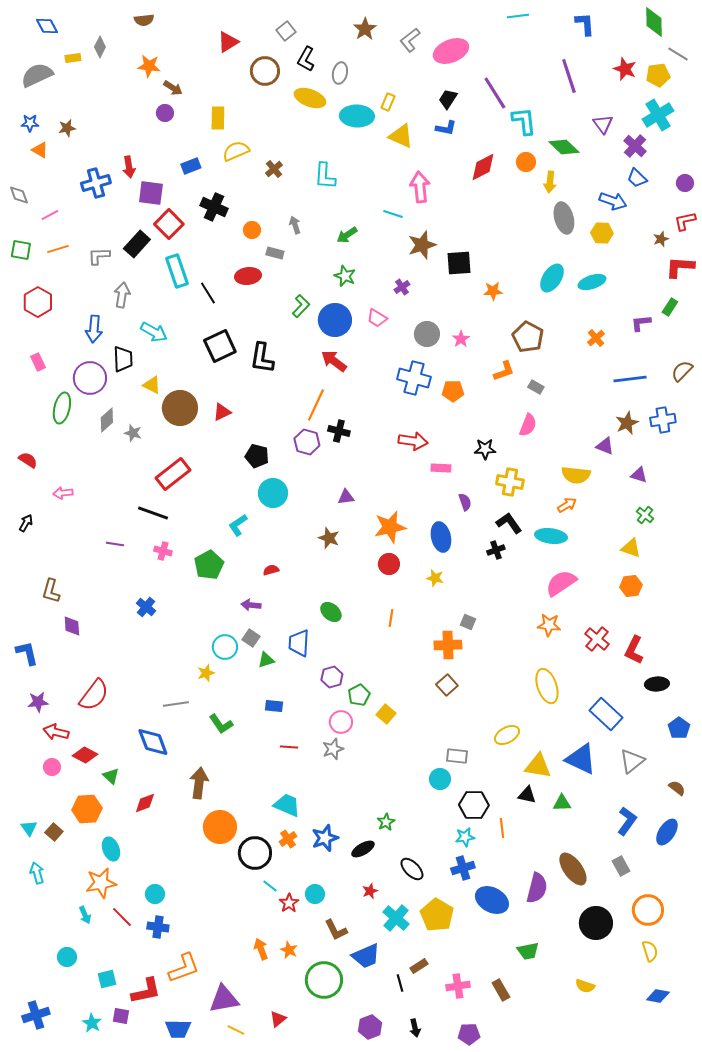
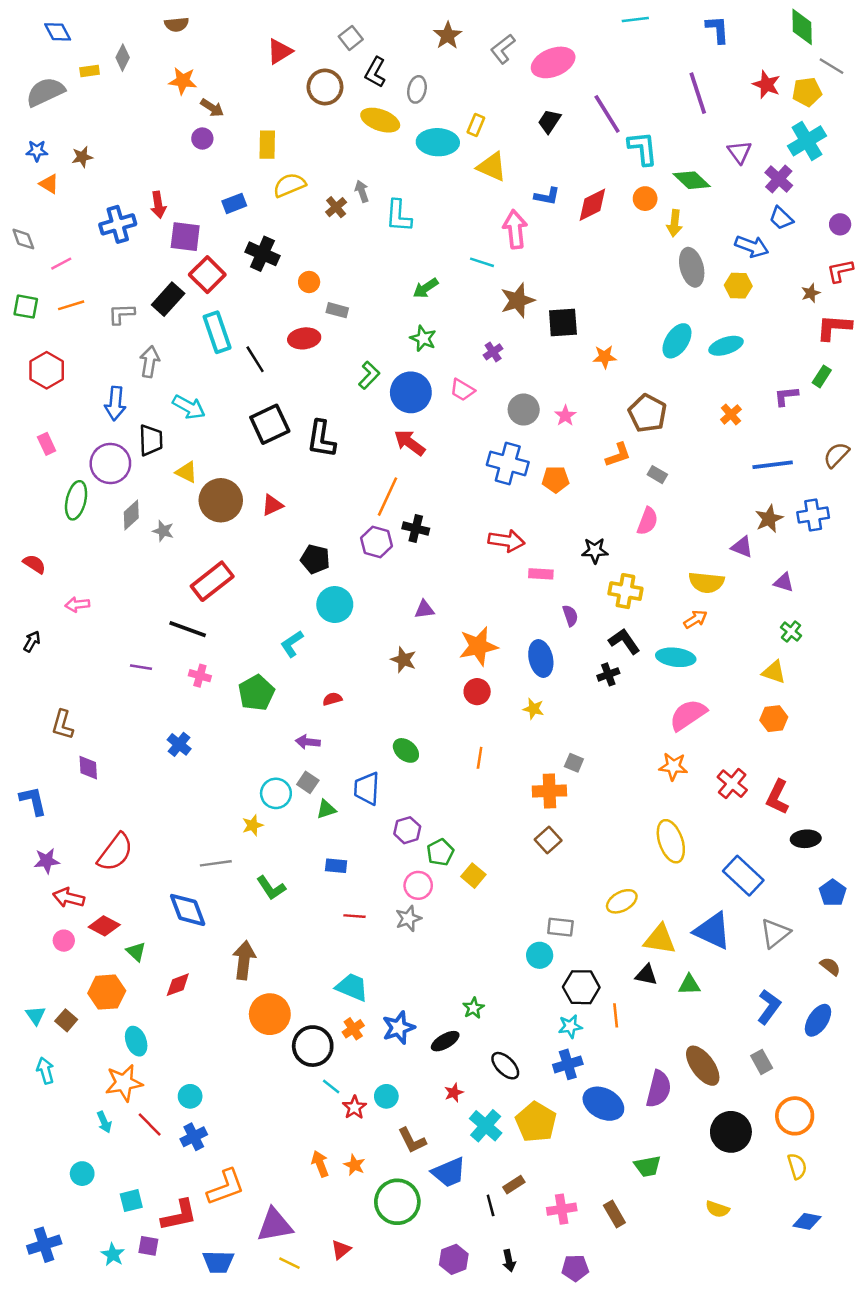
blue L-shape: (446, 128) -> (547, 196), moved
gray arrow: (295, 225) -> (362, 191), moved
blue cross: (158, 927) -> (194, 1137), turned -35

